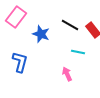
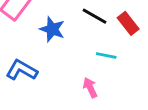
blue L-shape: (20, 62) -> (22, 70), turned -75

